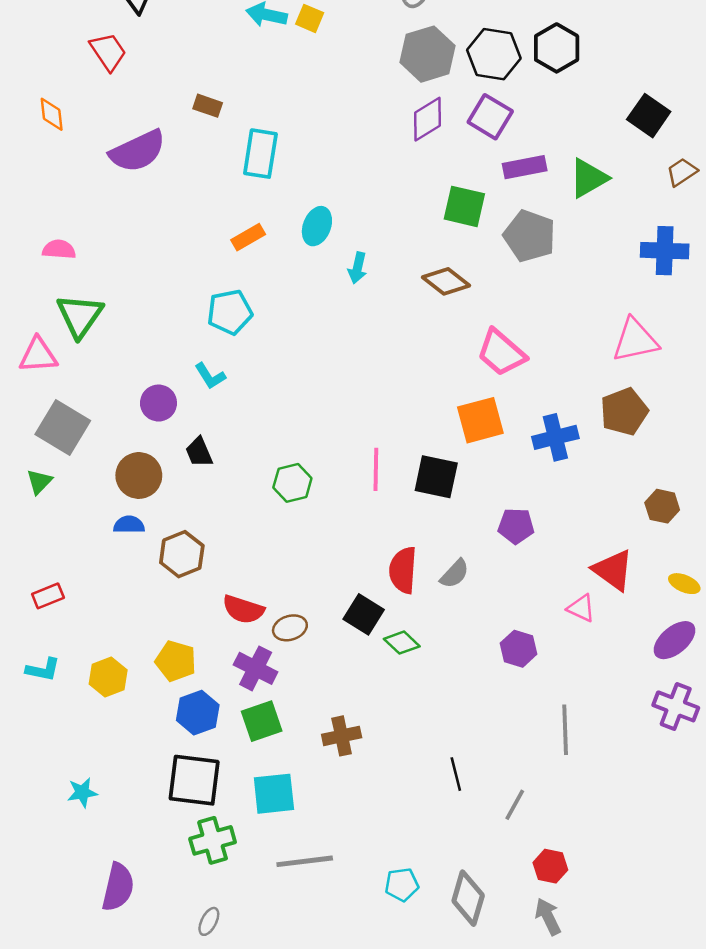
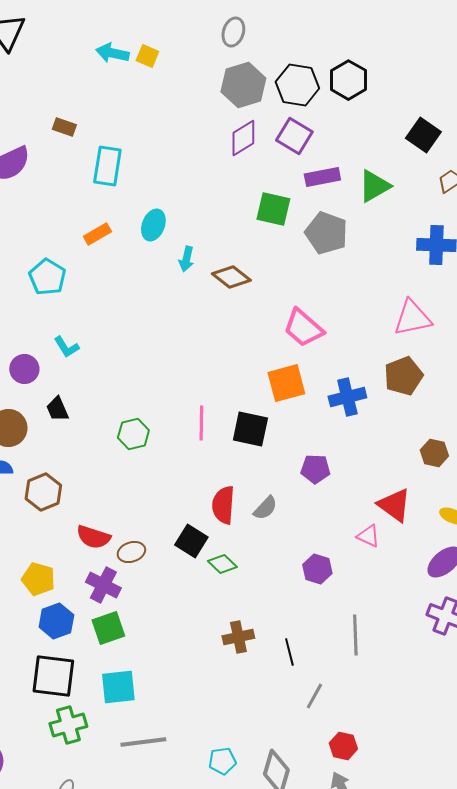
brown diamond: (446, 281) -> (231, 277), moved
cyan pentagon: (230, 312) -> (47, 277), moved, turned -30
brown cross: (342, 736) -> (238, 637), moved
black line: (456, 774) -> (289, 652), moved

